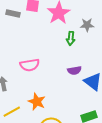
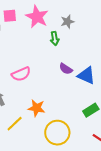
purple semicircle: (74, 70) -> (66, 69), turned 56

